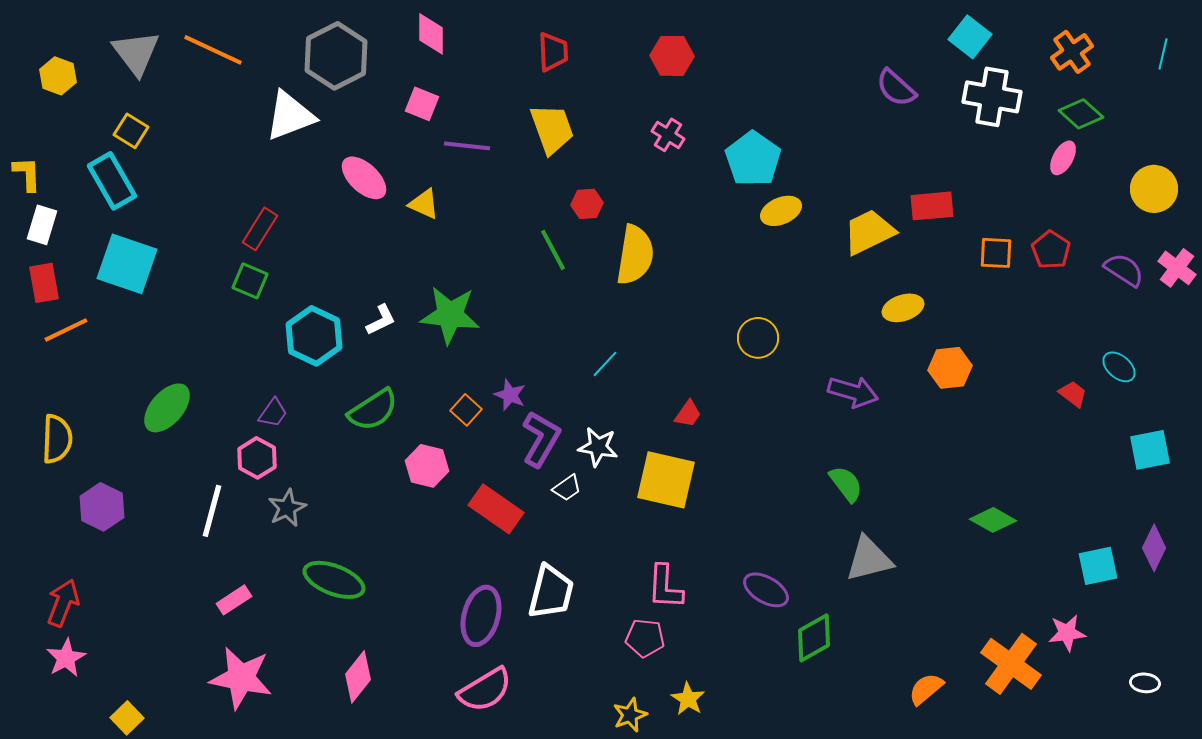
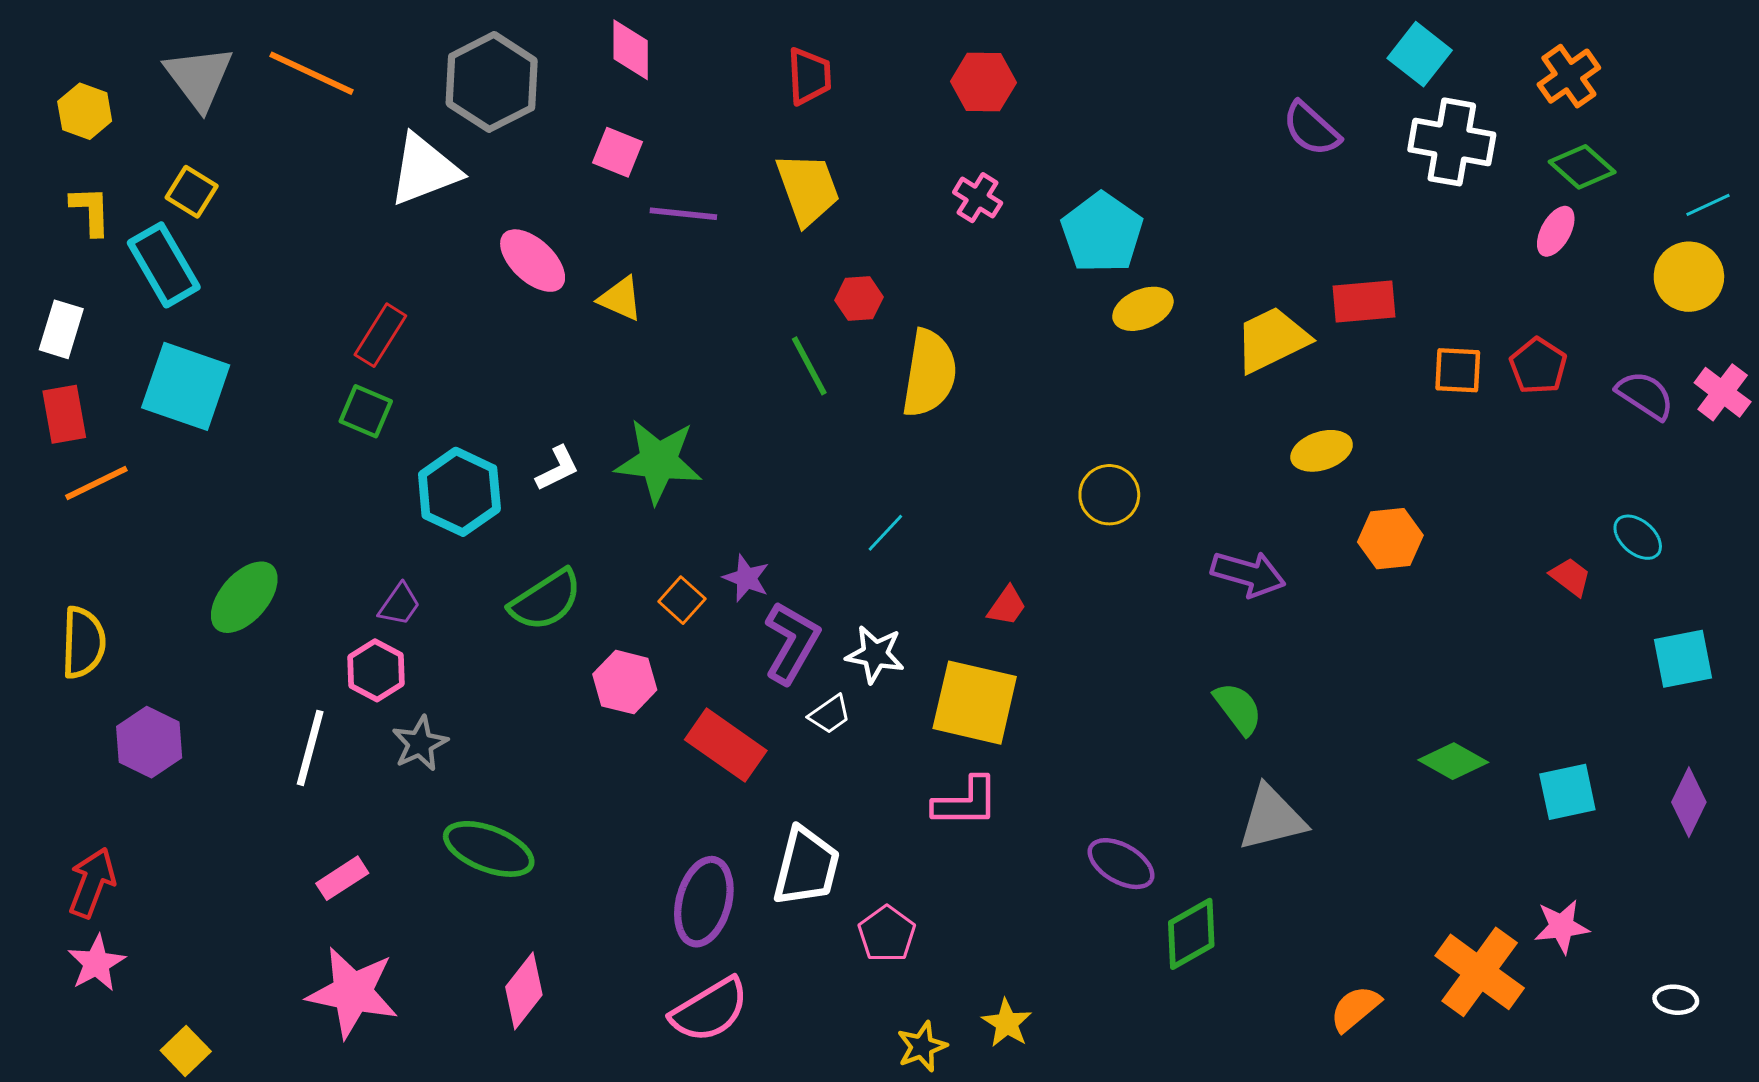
cyan line: (1163, 54) -> (1708, 205), moved, turned 52
yellow L-shape: (27, 174) -> (91, 211), moved
cyan square: (1098, 566) -> (1567, 792), moved
pink L-shape: (665, 587) -> (966, 802), moved, turned -93
pink pentagon: (645, 638) -> (887, 934), moved, turned 30

